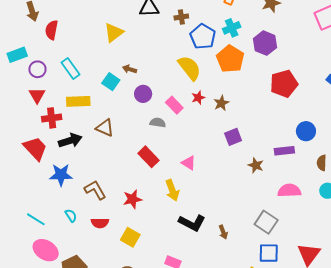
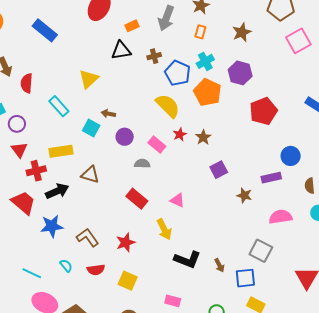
cyan rectangle: (70, 69) -> (59, 106), moved
blue square: (269, 253) -> (245, 278), moved

